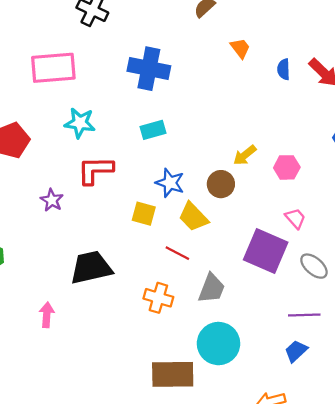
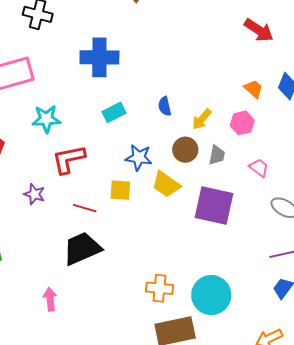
orange trapezoid: (240, 48) -> (254, 89), moved
blue semicircle: (284, 69) -> (165, 106), moved
purple square: (266, 251) -> (214, 206), moved
red line: (177, 253) -> (85, 208), moved
gray trapezoid: (212, 288) -> (217, 155), moved, size x0.7
orange cross: (158, 298) -> (160, 288), moved

